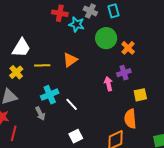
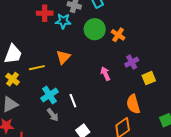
purple cross: (124, 73) -> (132, 62), moved
yellow square: (140, 95) -> (149, 78), moved
white line: (72, 104) -> (73, 101), turned 32
gray arrow: (40, 114) -> (53, 115), moved

